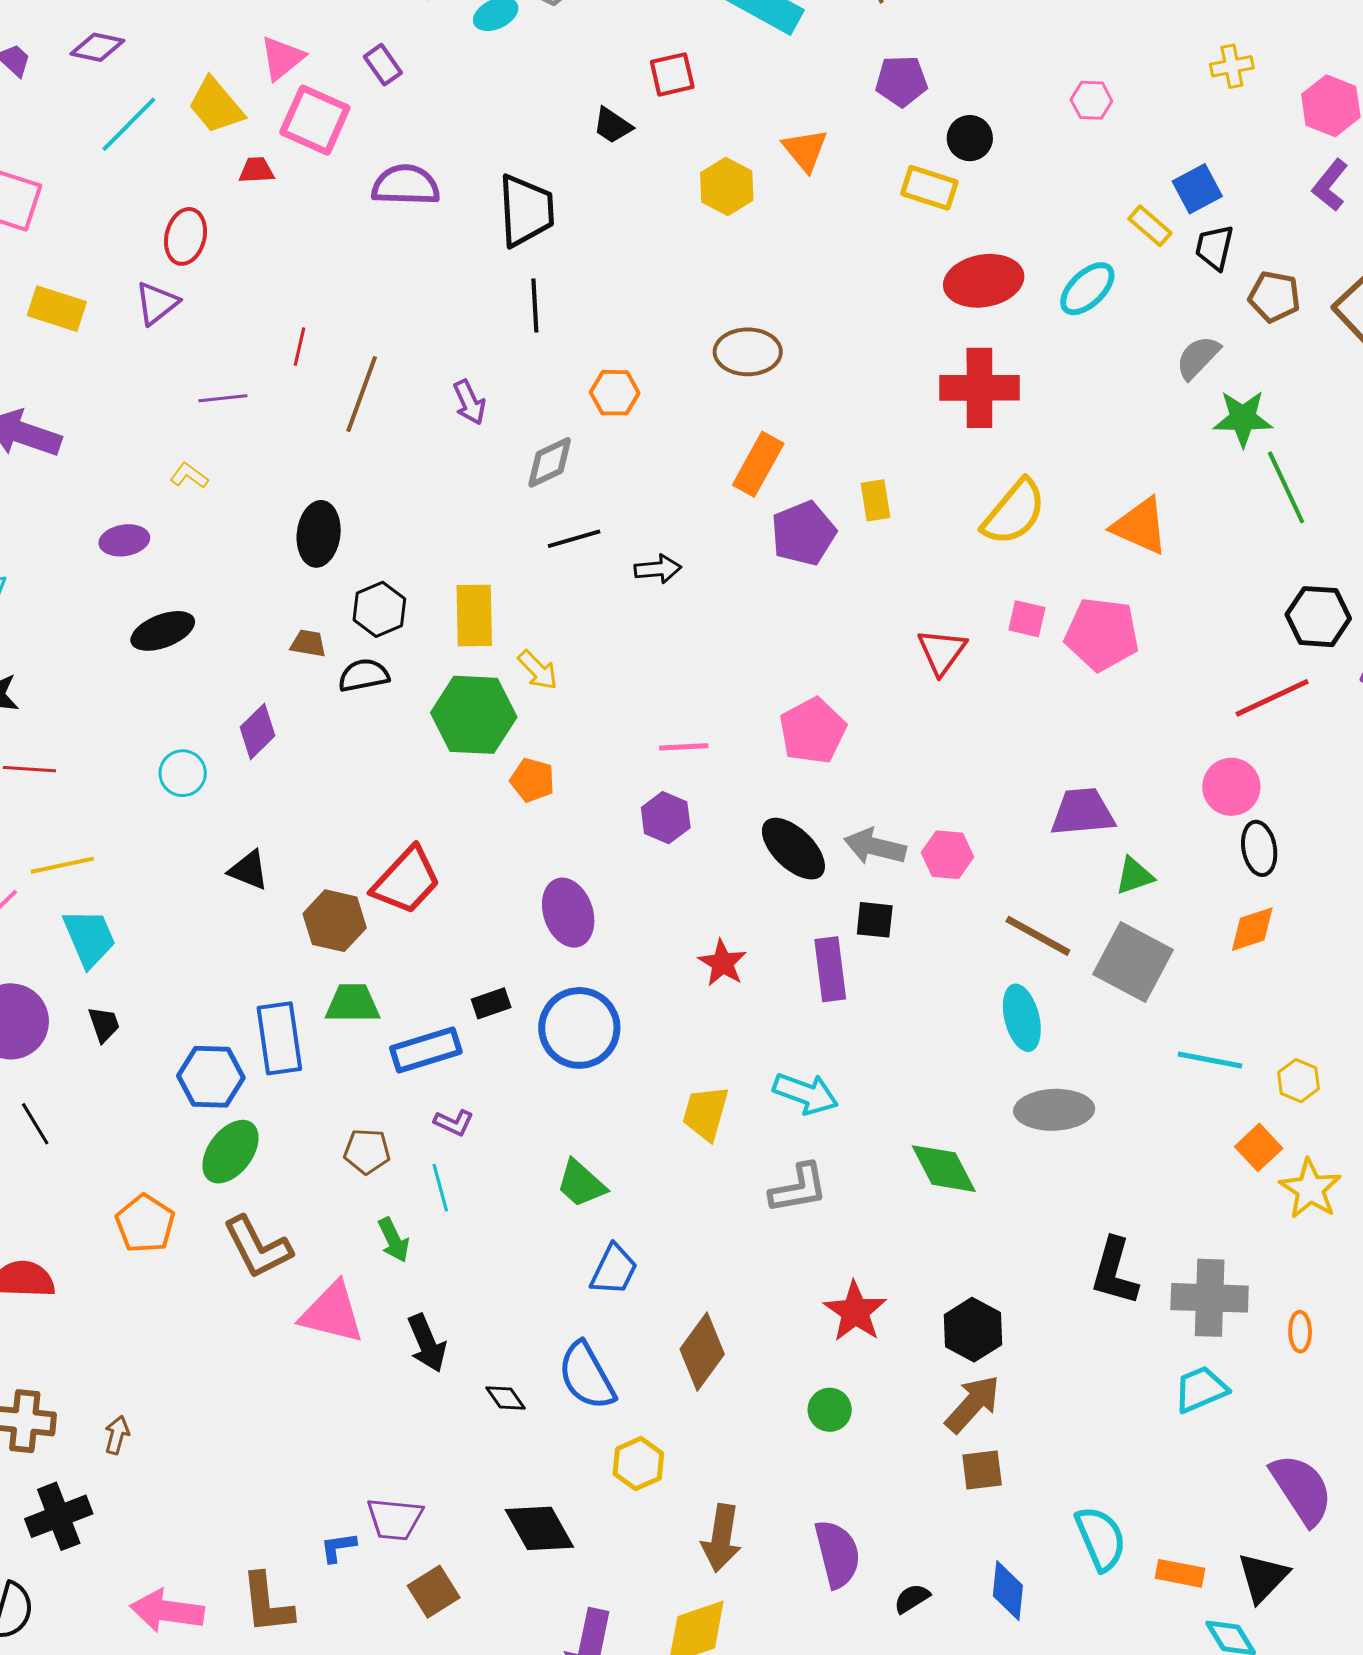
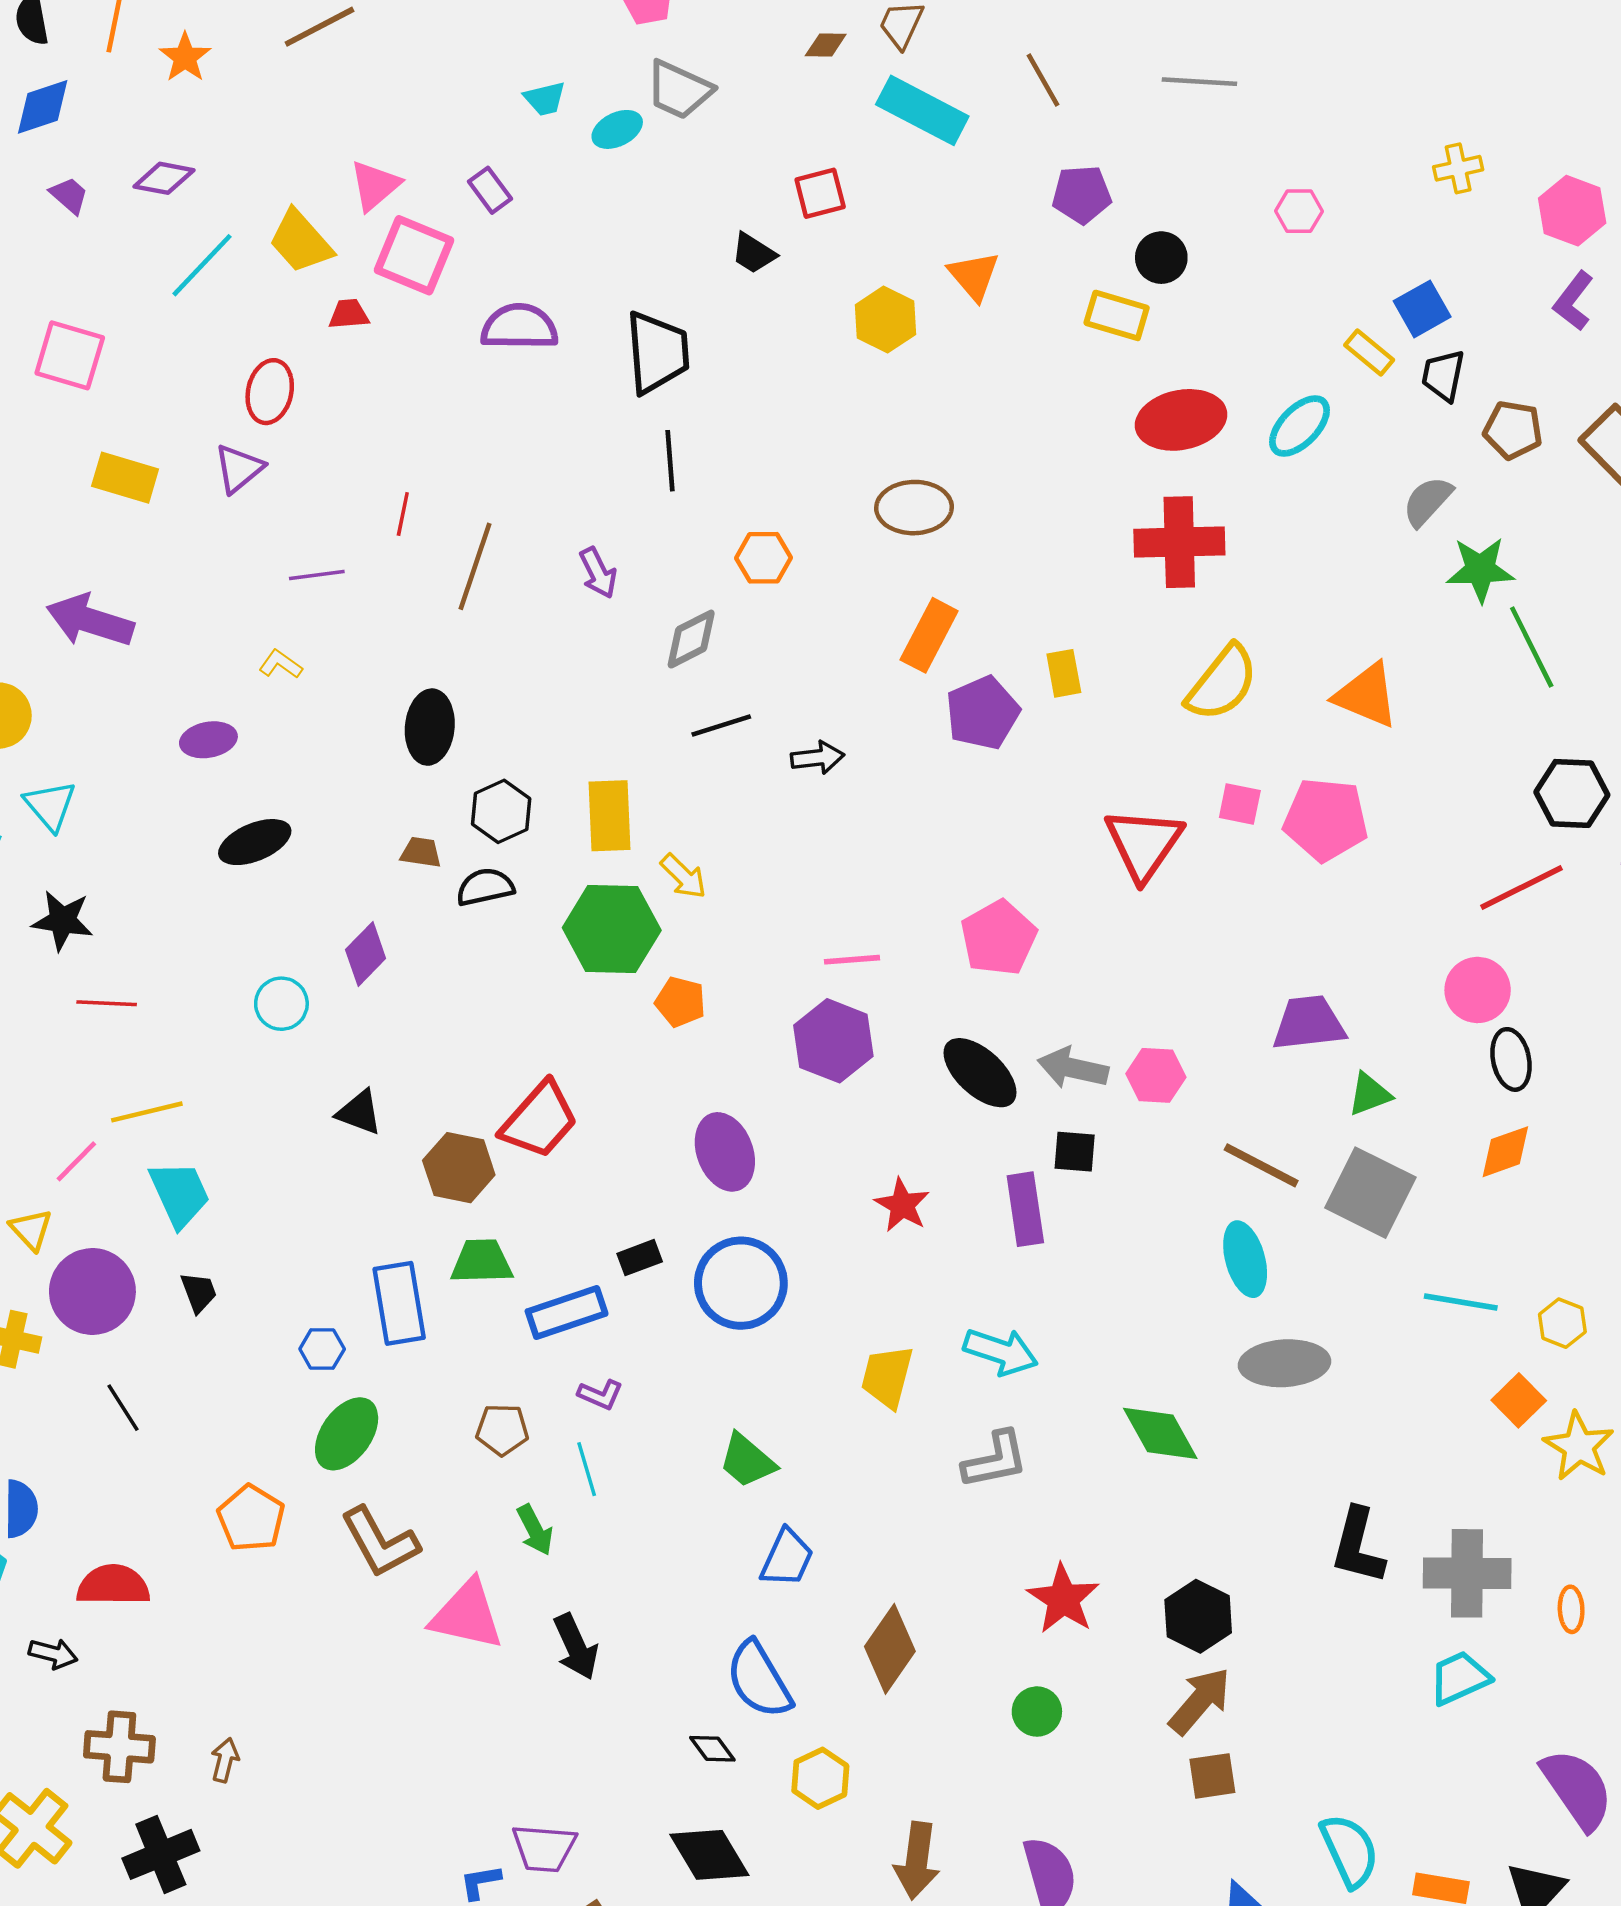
red triangle: (942, 652) -> (1144, 844), size x1.4
purple hexagon: (666, 818) -> (833, 1041), size x1.4
blue hexagon: (211, 1077) -> (322, 1349), size x0.6
black diamond: (505, 1398) -> (712, 1749), moved

